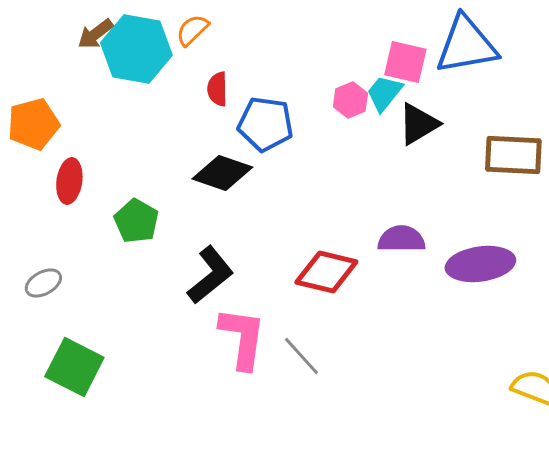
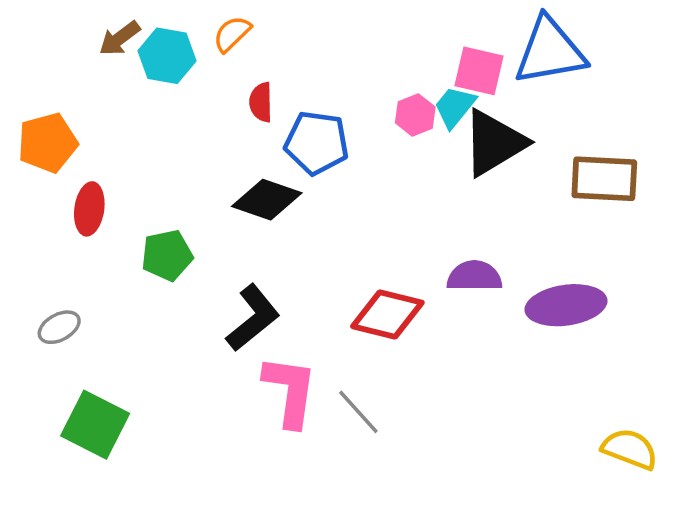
cyan hexagon: (136, 49) -> (167, 56), size x0.7
black triangle: (418, 124) -> (494, 143), size x1.4
green pentagon: (136, 221) -> (167, 255), turned 30

